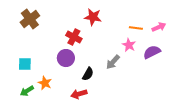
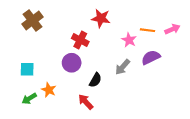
pink star: (129, 45) -> (129, 40), moved
purple semicircle: (152, 52) -> (151, 57), moved
red arrow: (79, 94) -> (86, 102), turned 63

